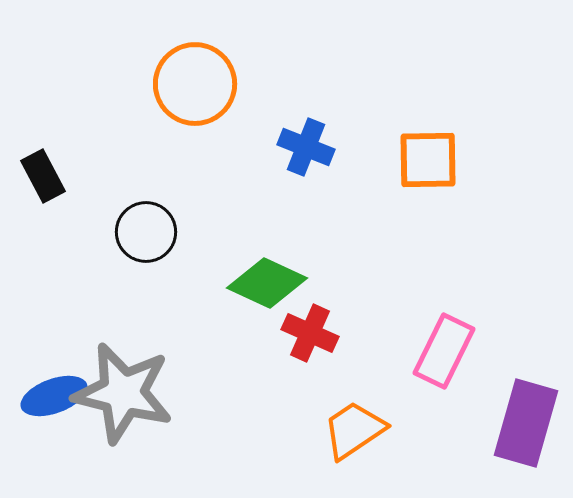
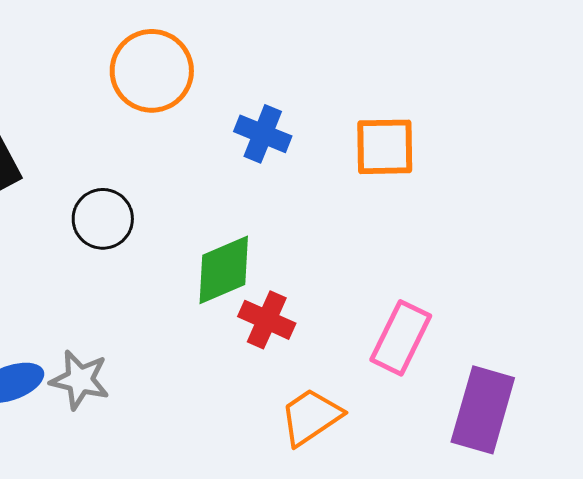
green diamond: (267, 283) -> (224, 270), turned -48
gray star: (123, 393) -> (80, 380), size x0.6

